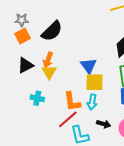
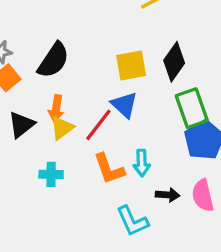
yellow triangle: (49, 72) -> (62, 128), turned 35
yellow square: (94, 82) -> (131, 66), moved
red line: (68, 119) -> (98, 125), moved

